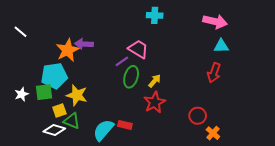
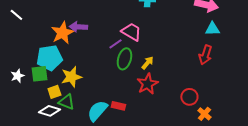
yellow star: (77, 95) -> (71, 77), turned -30

